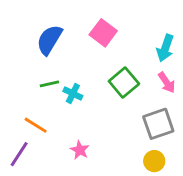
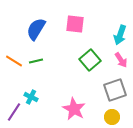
pink square: (103, 33) -> (75, 24), turned -30
cyan cross: (73, 94) -> (31, 97), moved
orange line: (36, 125) -> (14, 61), moved
pink star: (80, 150) -> (74, 109), moved, size x1.6

